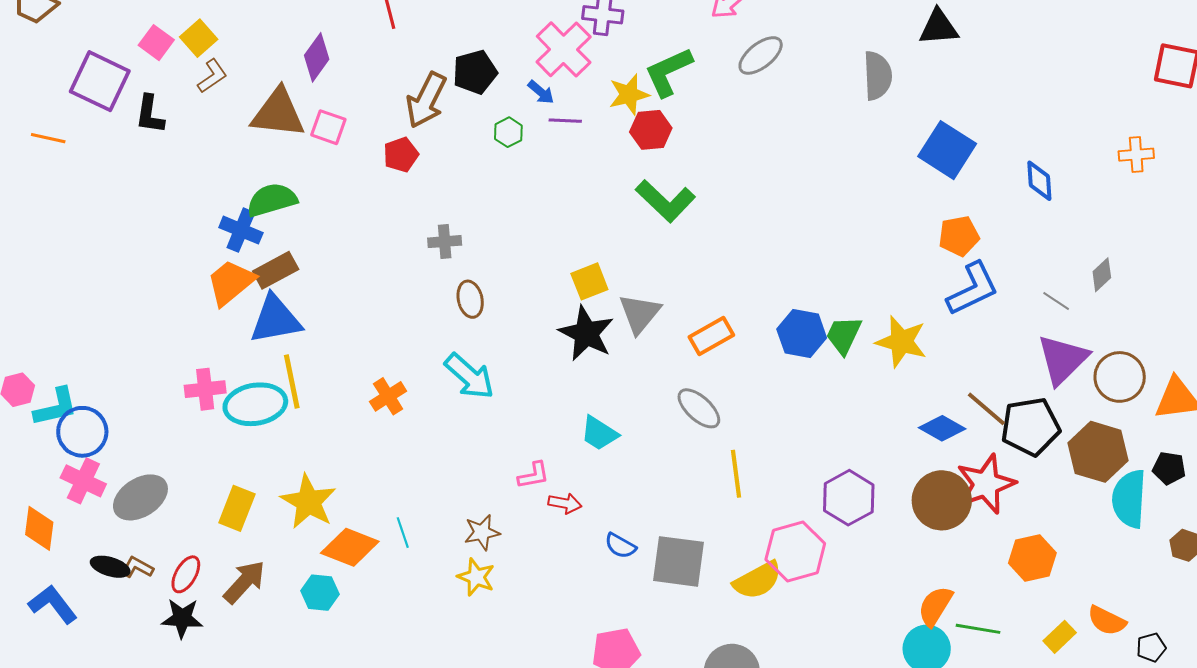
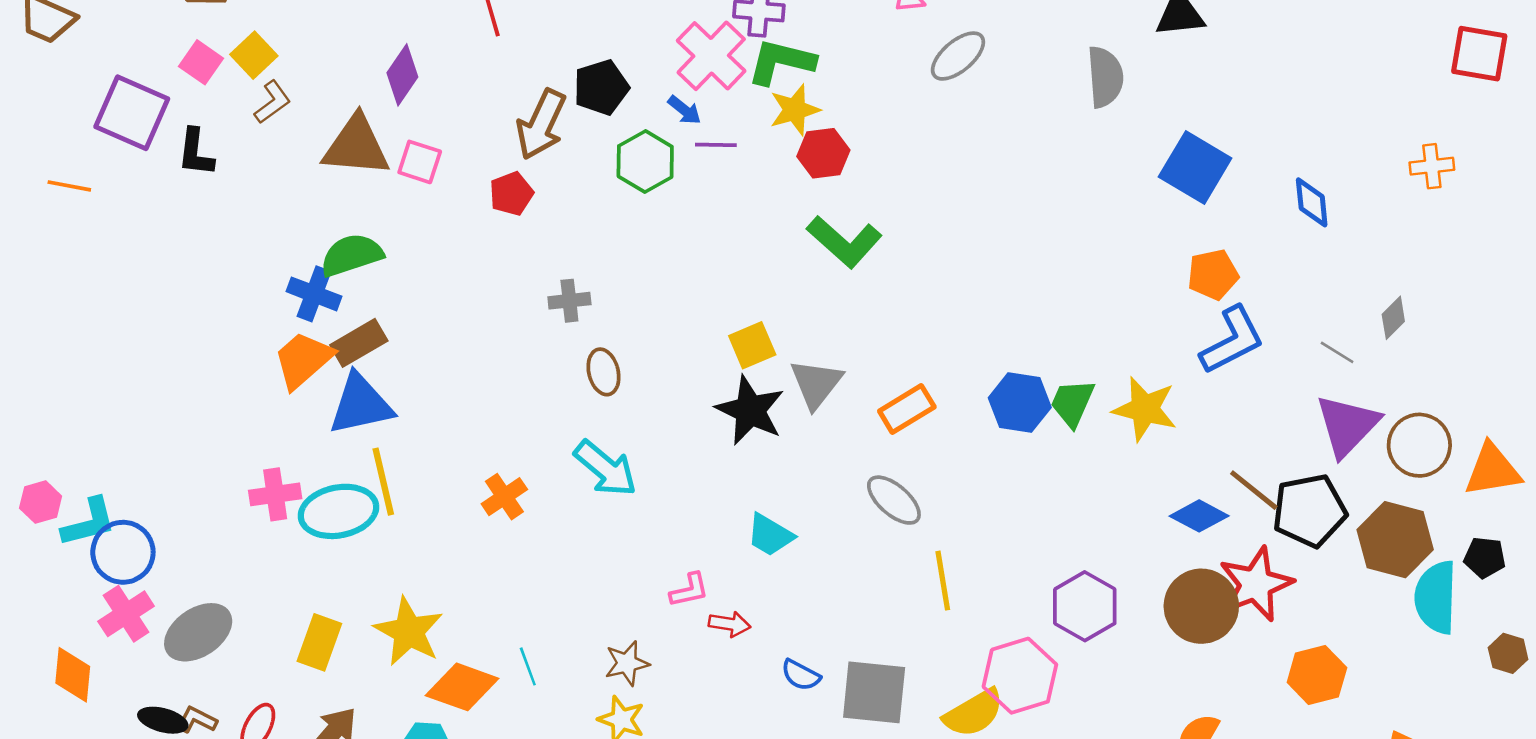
green L-shape: (668, 72) -> (781, 62), moved, turned 40
green hexagon: (508, 132) -> (645, 161), size x1.6
pink cross: (83, 481) -> (126, 614), turned 33

